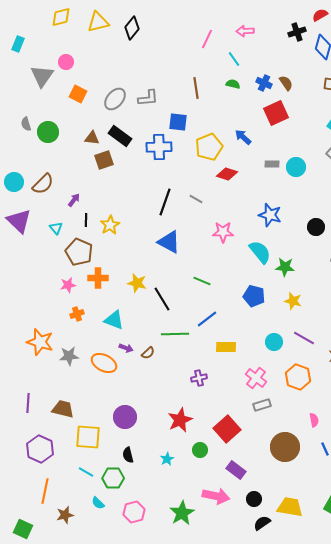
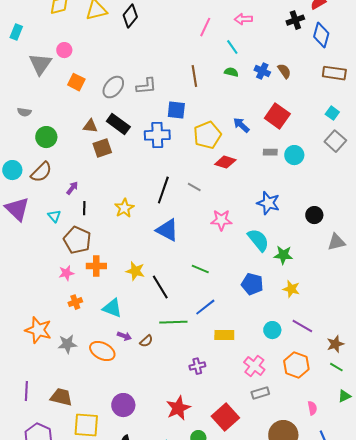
red square: (276, 113) -> (277, 116), moved, turned -30
gray semicircle: (26, 124) -> (24, 112), turned -64
green circle: (48, 132) -> (46, 137), moved
yellow star: (110, 225) -> (124, 208), moved

